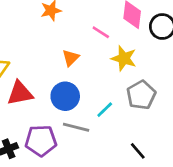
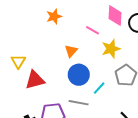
yellow star: (124, 58) -> (111, 49), turned -30
blue circle: (65, 96) -> (79, 75), moved

